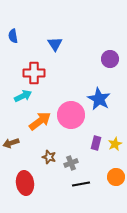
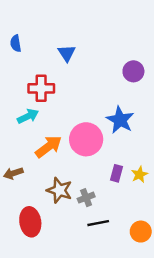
brown star: (49, 157) -> (59, 190), size x1.5
orange circle: (116, 177) -> (141, 232), moved

